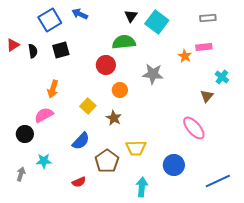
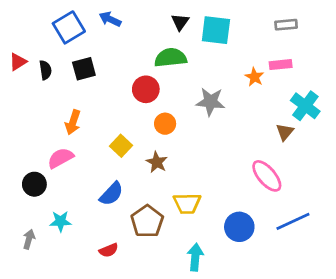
cyan square: (157, 22) -> (216, 30), turned -30
cyan cross: (222, 77) -> (305, 106), size x1.5
blue line: (218, 181) -> (293, 221), moved

